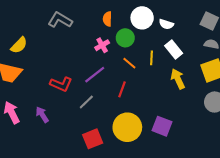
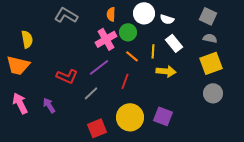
yellow semicircle: (19, 45) -> (27, 39), turned -54
pink cross: (102, 45) -> (106, 39), size x1.5
yellow arrow: (178, 79) -> (166, 71), moved, turned 120

